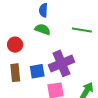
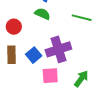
blue square: (37, 71) -> (34, 55), turned -35

